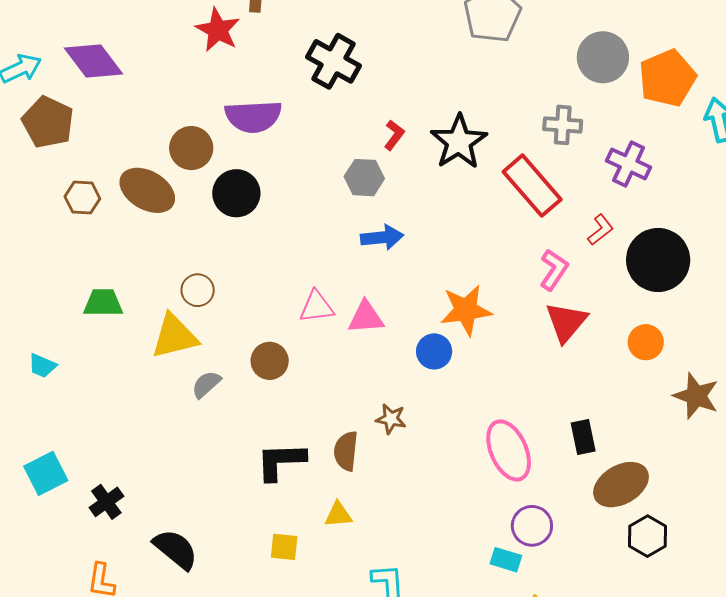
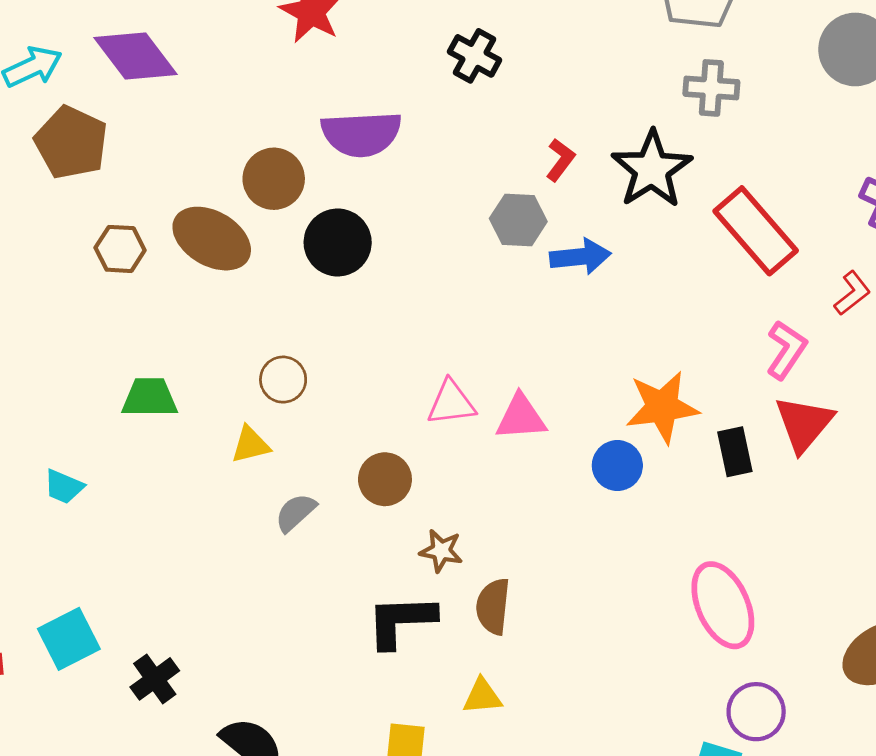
black cross: (333, 61) -> (474, 56), size x0.7
gray cross: (563, 125) -> (711, 88), moved
blue arrow: (382, 237) -> (580, 257), moved
yellow triangle: (174, 336) -> (250, 445), size x0.6
brown star: (391, 419) -> (441, 551), moved
black rectangle: (583, 437) -> (735, 452), moved

